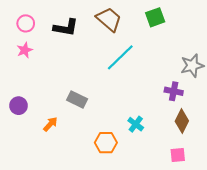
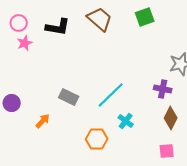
pink star: (25, 50) -> (25, 43), moved
cyan line: (120, 57) -> (111, 95), moved

